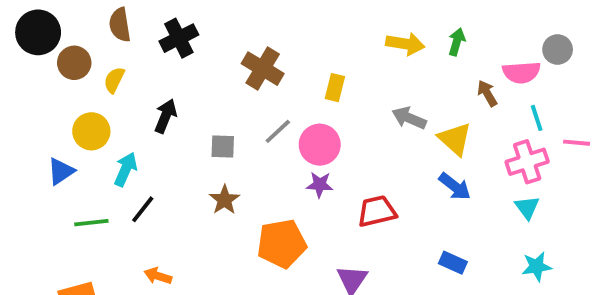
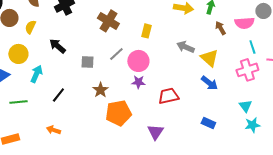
brown arrow: (487, 93) -> (220, 28), moved
black arrow: (166, 116) -> (57, 46), turned -72
brown star: (225, 200) -> (100, 90), moved
cyan triangle: (527, 207) -> (245, 106), moved
black line: (143, 209) -> (58, 95), moved

